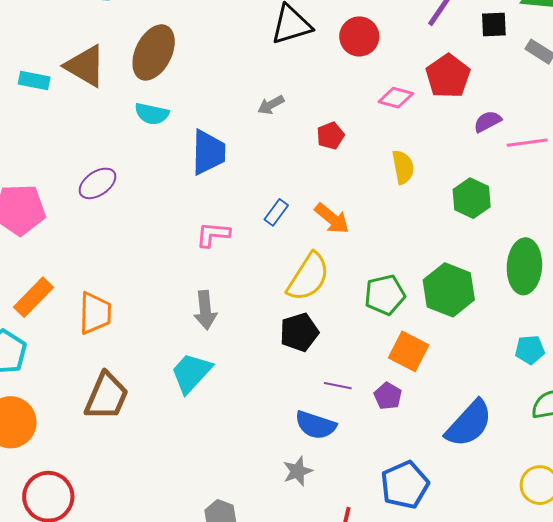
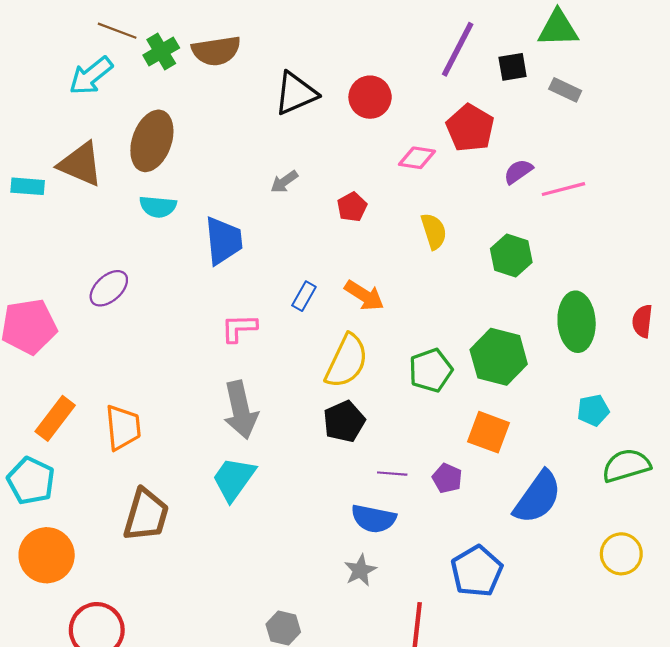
gray arrow: (205, 310) -> (241, 410), size x1.4
orange square: (409, 351) -> (488, 432), moved

